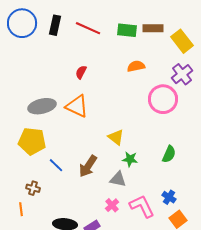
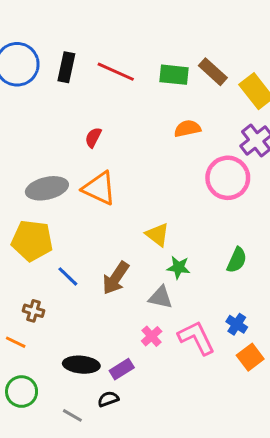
brown rectangle: (153, 28) -> (213, 72), turned 42
red semicircle: (81, 72) -> (93, 137), moved
orange line: (21, 209) -> (16, 342), turned -56

